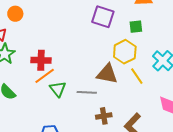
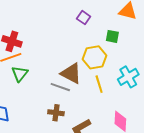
purple square: (103, 17) -> (84, 18), size x0.6
gray line: (87, 92) -> (60, 87), moved

